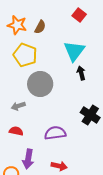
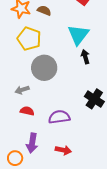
brown semicircle: (40, 27) -> (44, 11), turned -96
red semicircle: (16, 131) -> (27, 111), moved

